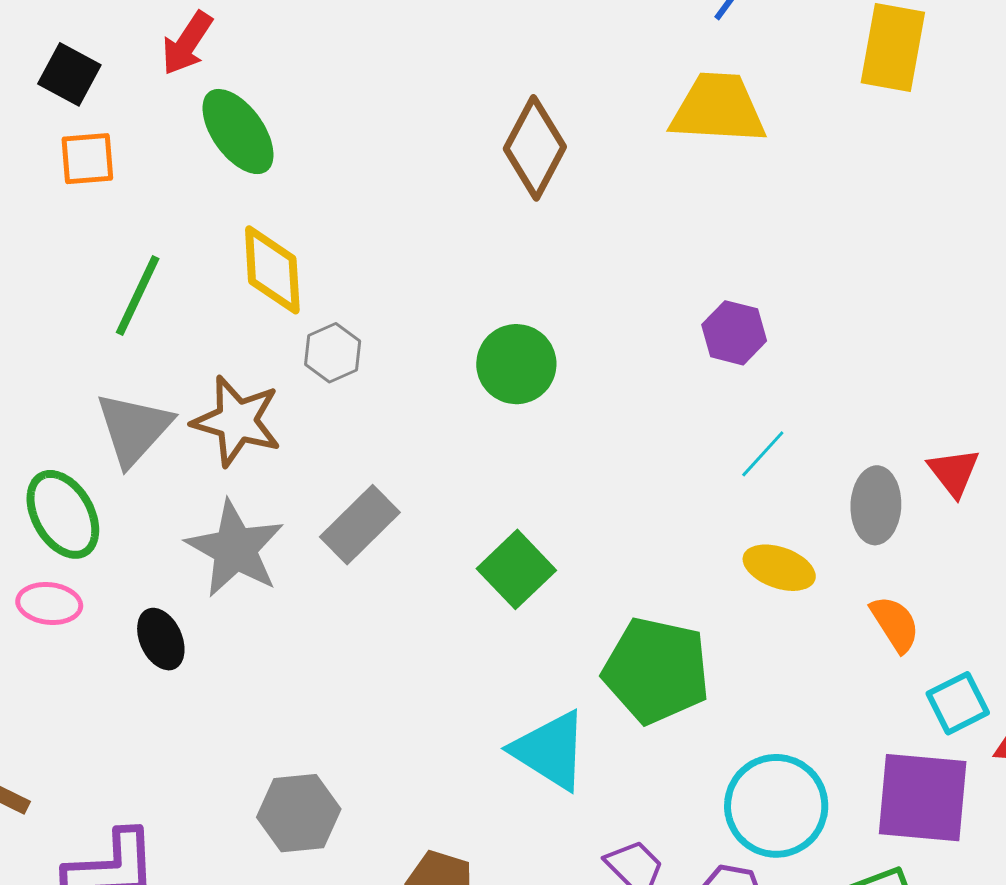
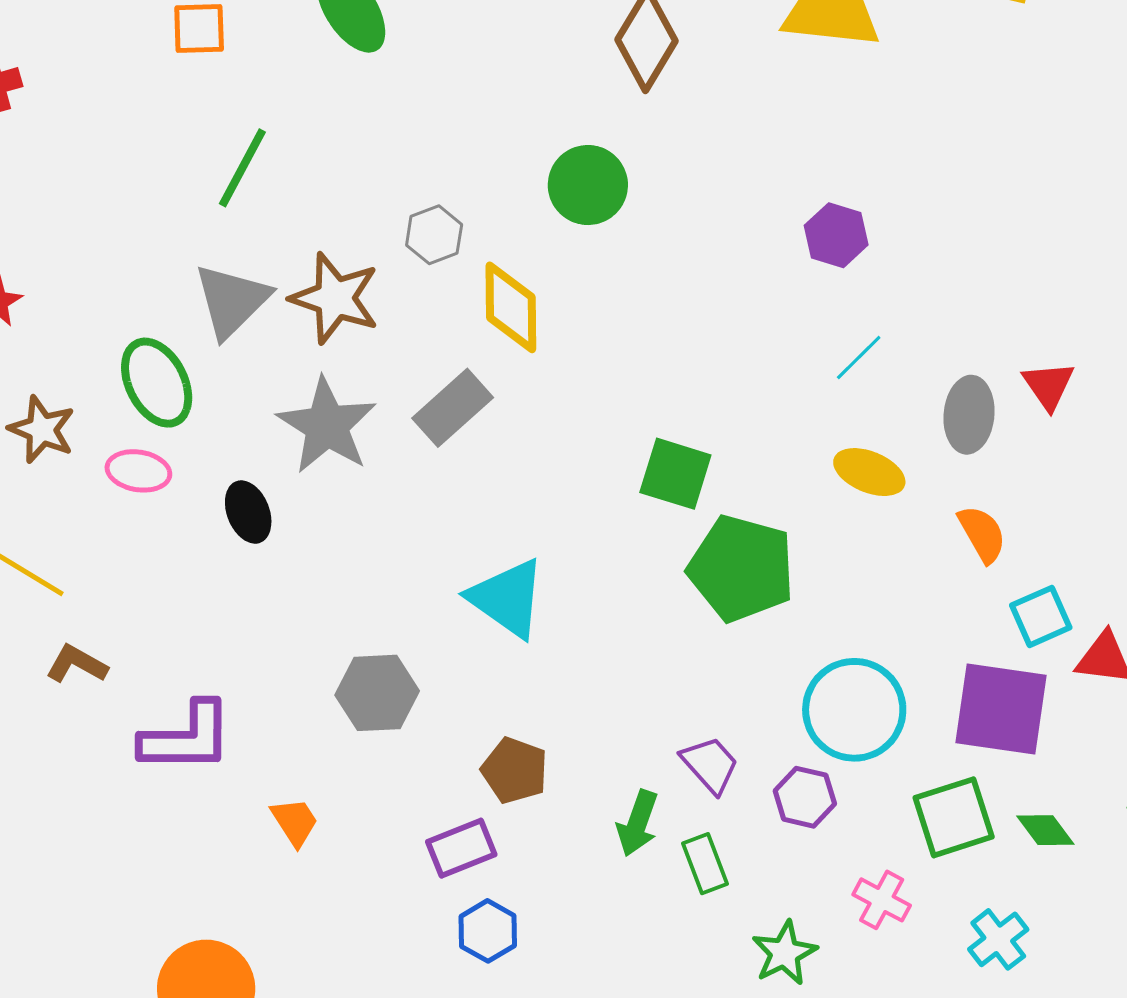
yellow diamond: (272, 270) -> (511, 307), moved
green circle: (516, 364) -> (588, 185), moved
green square: (516, 569) -> (675, 474), moved, turned -32
cyan triangle: (550, 750) -> (507, 598), moved

